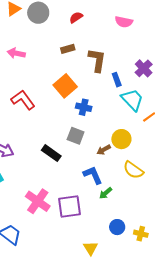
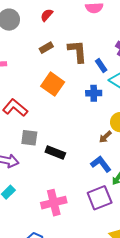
blue cross: (84, 107) -> (94, 93), moved
gray square: (76, 136) -> (29, 138), moved
pink cross: (38, 201) -> (54, 203), turned -35
purple square: (69, 207) -> (100, 198), moved

